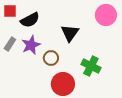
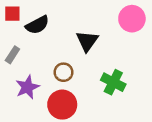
purple star: (31, 45) -> (27, 87), moved
red circle: (63, 84) -> (62, 105), moved

